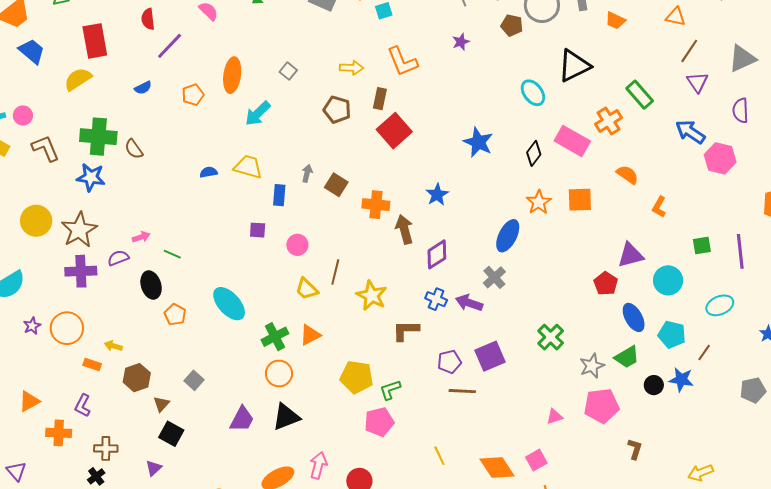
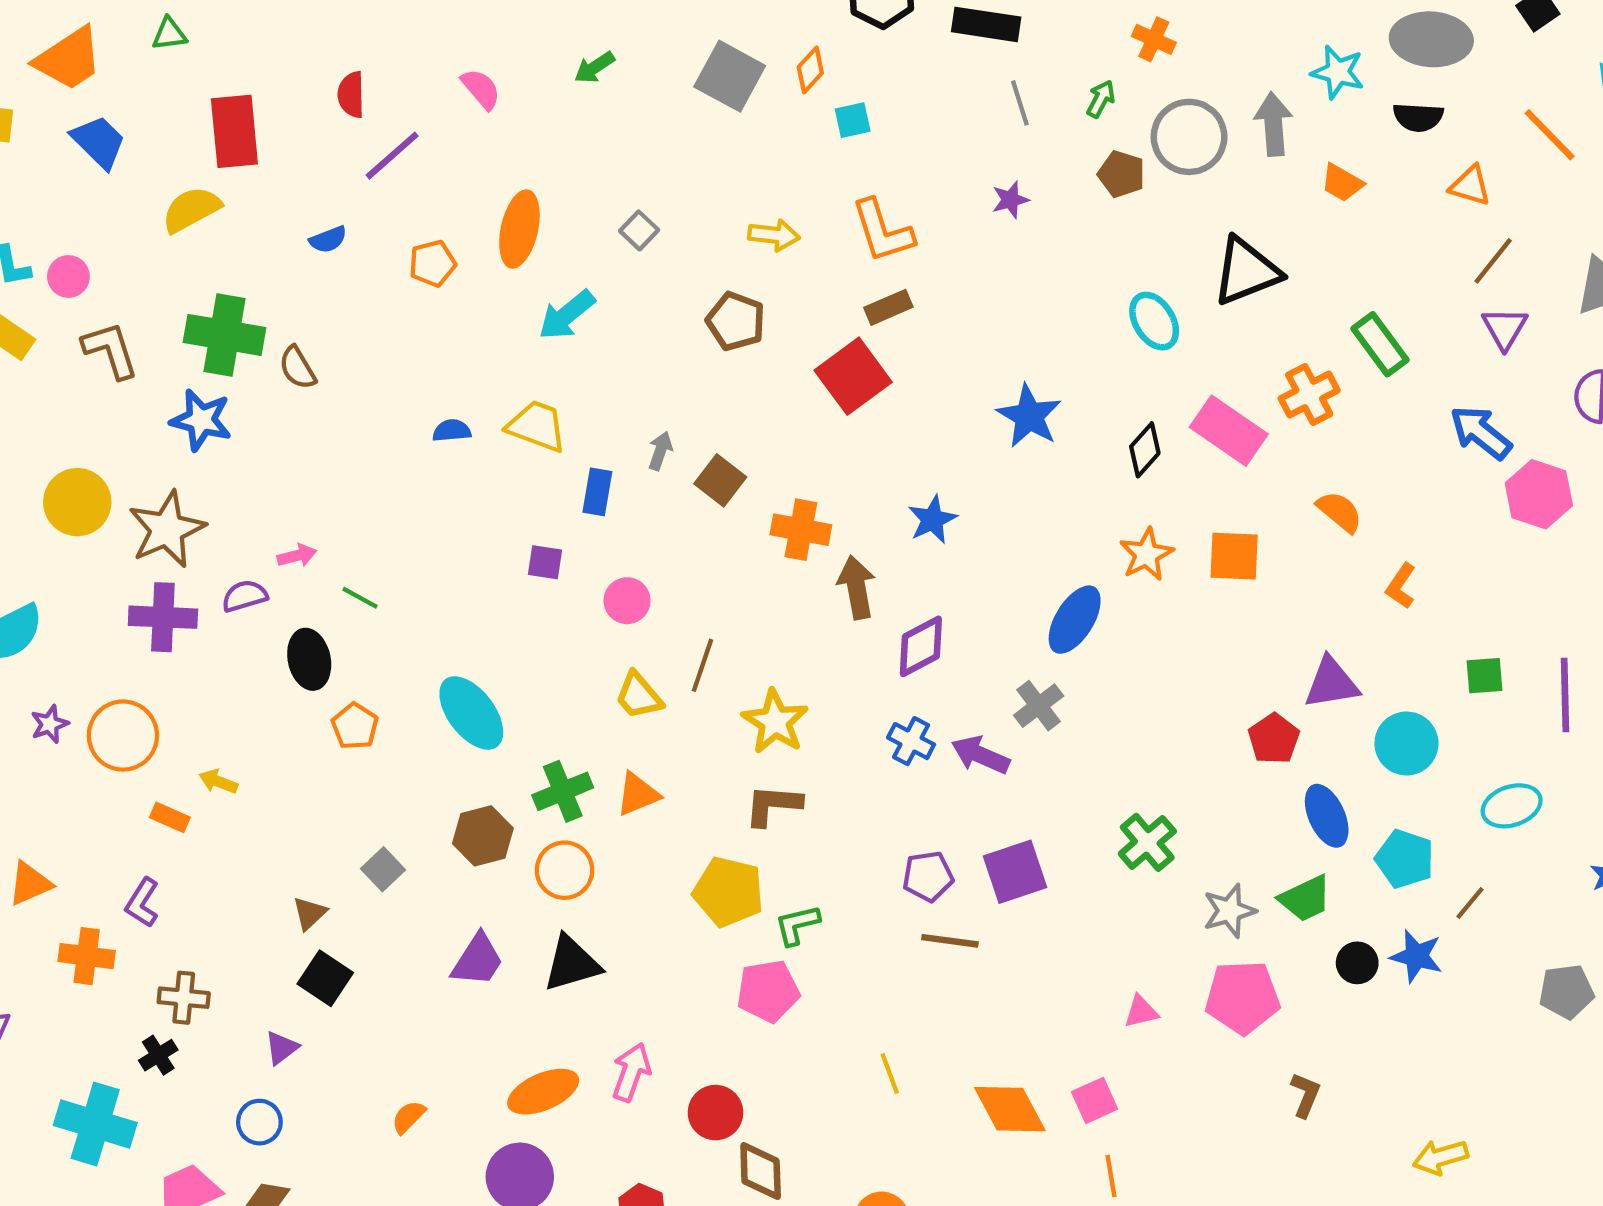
brown rectangle: (380, 99) -> (888, 307), moved, turned 50
brown L-shape: (406, 330) -> (773, 805), moved
brown hexagon: (137, 378) -> (483, 836), moved

